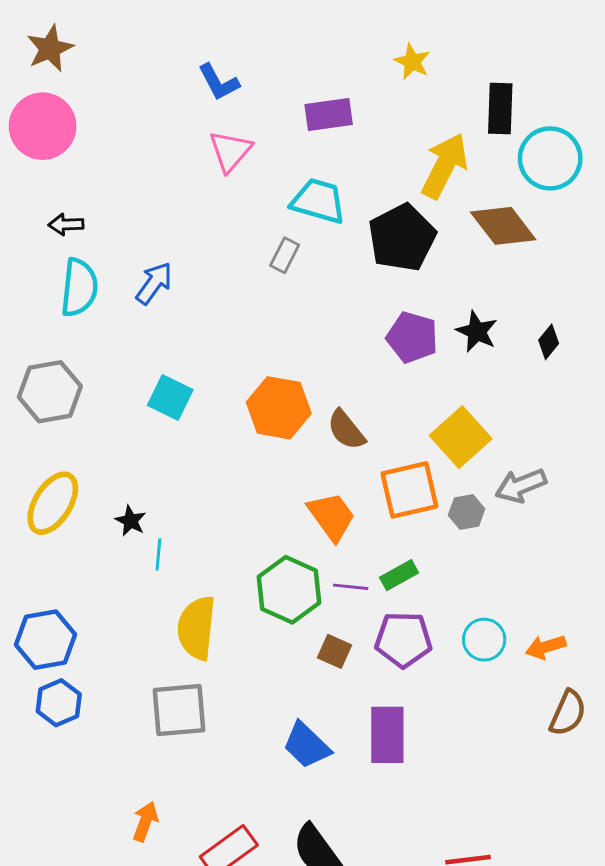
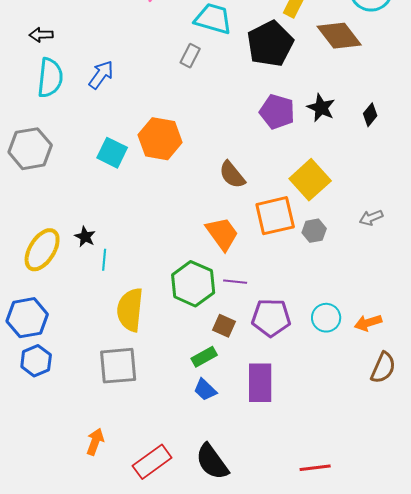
orange hexagon: (279, 408) -> (160, 139), moved
gray arrow: (521, 486) -> (371, 218), moved, size x0.7
yellow ellipse: (53, 503) -> (42, 250), moved
green rectangle: (399, 575) -> (204, 357), moved
blue trapezoid: (307, 745) -> (205, 390), size x0.7

